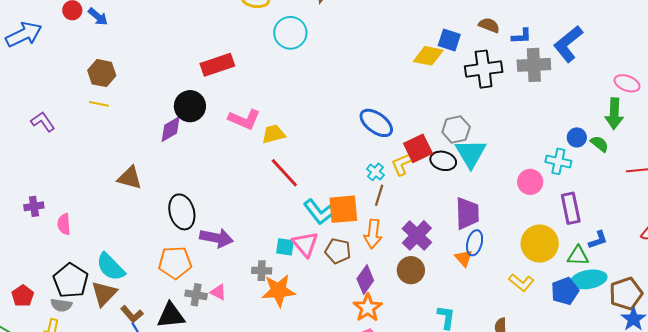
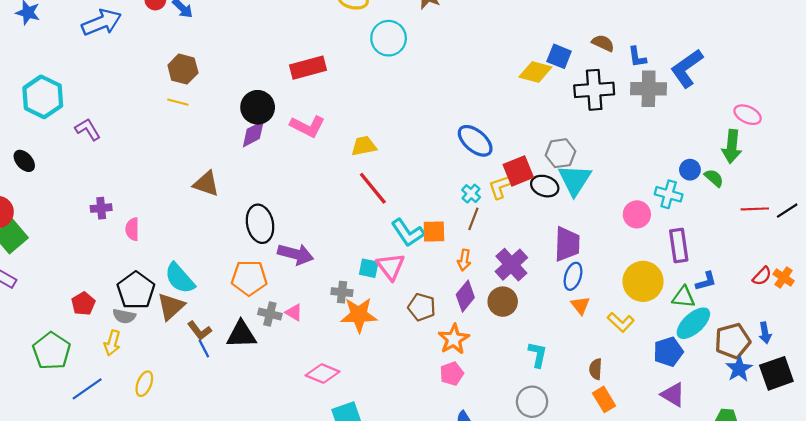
blue L-shape: (522, 36) -> (637, 57), turned 80
black circle: (190, 106) -> (258, 107), moved
pink L-shape: (244, 119) -> (307, 126), moved
purple L-shape: (43, 122) -> (88, 129), moved
orange square: (343, 209) -> (434, 231), size x0.7
orange arrow: (373, 234) -> (464, 260), size x0.7
brown pentagon: (338, 251) -> (422, 307), moved
orange triangle: (464, 258) -> (580, 305), moved
cyan ellipse: (589, 279) -> (693, 323), turned -36
purple diamond: (365, 280) -> (465, 296), moved
blue pentagon: (565, 291) -> (668, 352), moved

